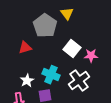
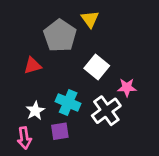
pink star: (91, 56) -> (127, 87), moved

